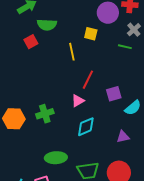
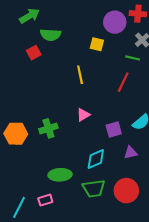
yellow line: (72, 52) -> (80, 75), moved
red line: (88, 80) -> (123, 82), moved
purple square: (114, 94) -> (114, 129), moved
cyan diamond: (86, 127) -> (96, 159), moved

